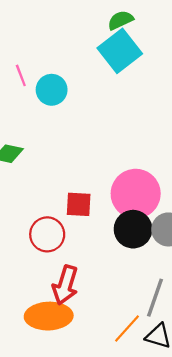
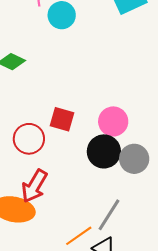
pink circle: (136, 194) -> (113, 121), size x0.7

